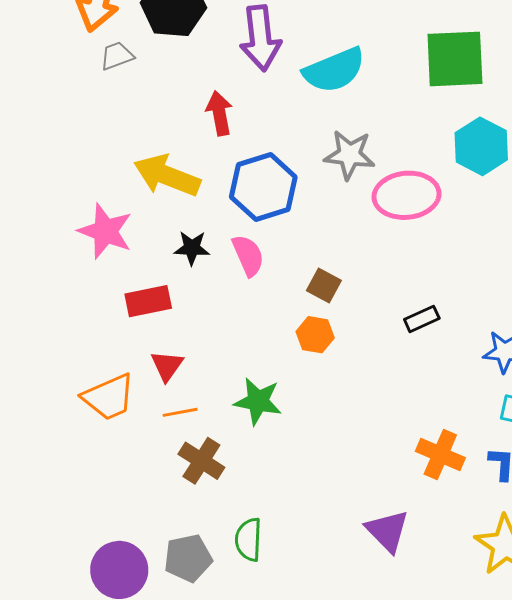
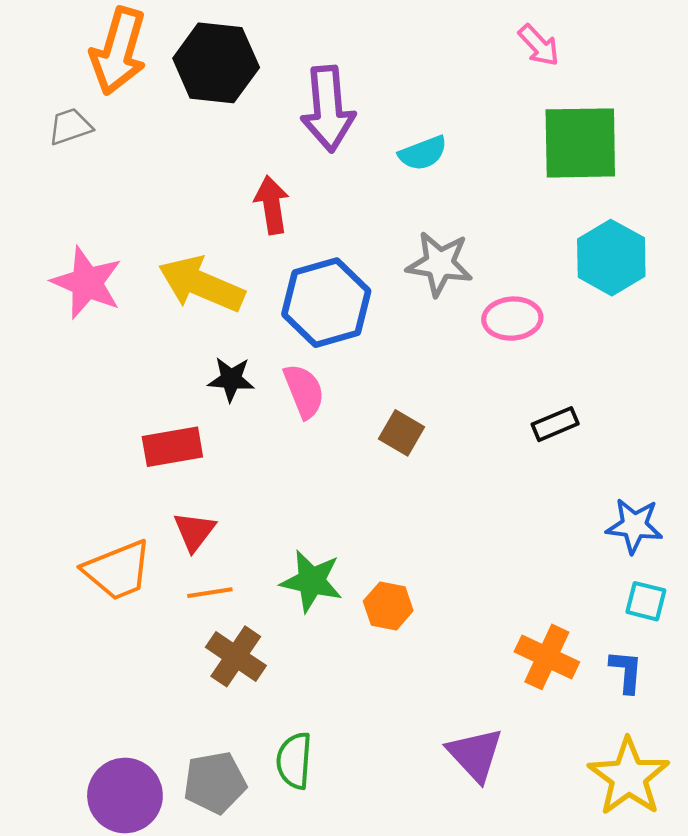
gray trapezoid: (117, 56) -> (70, 126), moved
cyan semicircle: (334, 70) -> (423, 153), size x0.6
pink ellipse: (407, 195) -> (512, 319), size x0.7
pink star: (105, 231) -> (87, 283), moved
black rectangle: (422, 319) -> (555, 424), moved
orange hexagon: (315, 335) -> (388, 606), moved

